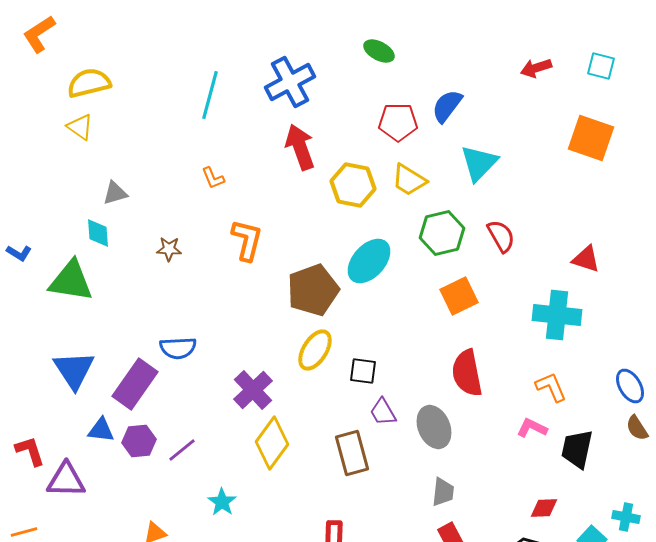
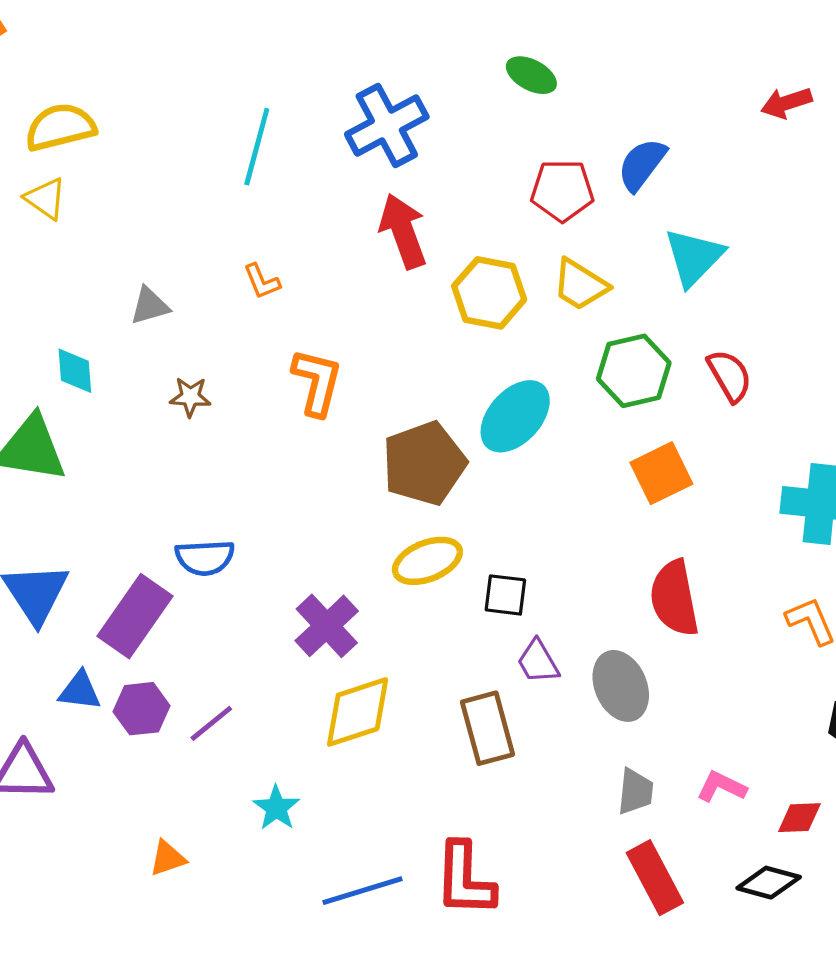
gray triangle: (115, 193) -> (150, 306), moved
yellow ellipse: (315, 350) -> (427, 561), turned 36
pink L-shape: (532, 428) -> (721, 787), moved
yellow diamond: (272, 443) -> (358, 712), turned 36

